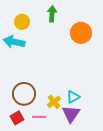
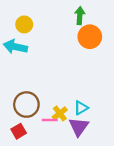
green arrow: (52, 14) -> (80, 16), moved
pink line: (39, 117) -> (50, 120), moved

